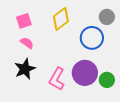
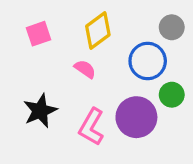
pink semicircle: (27, 43) -> (85, 69), moved
green circle: (107, 80) -> (172, 95), moved

